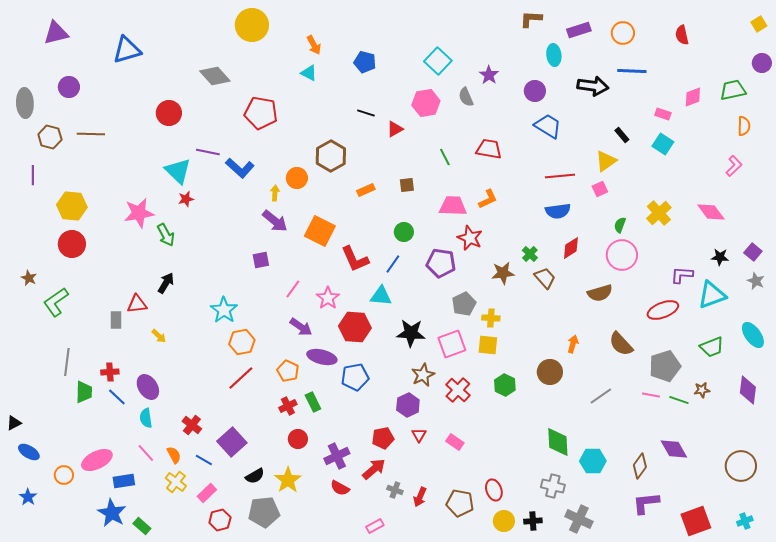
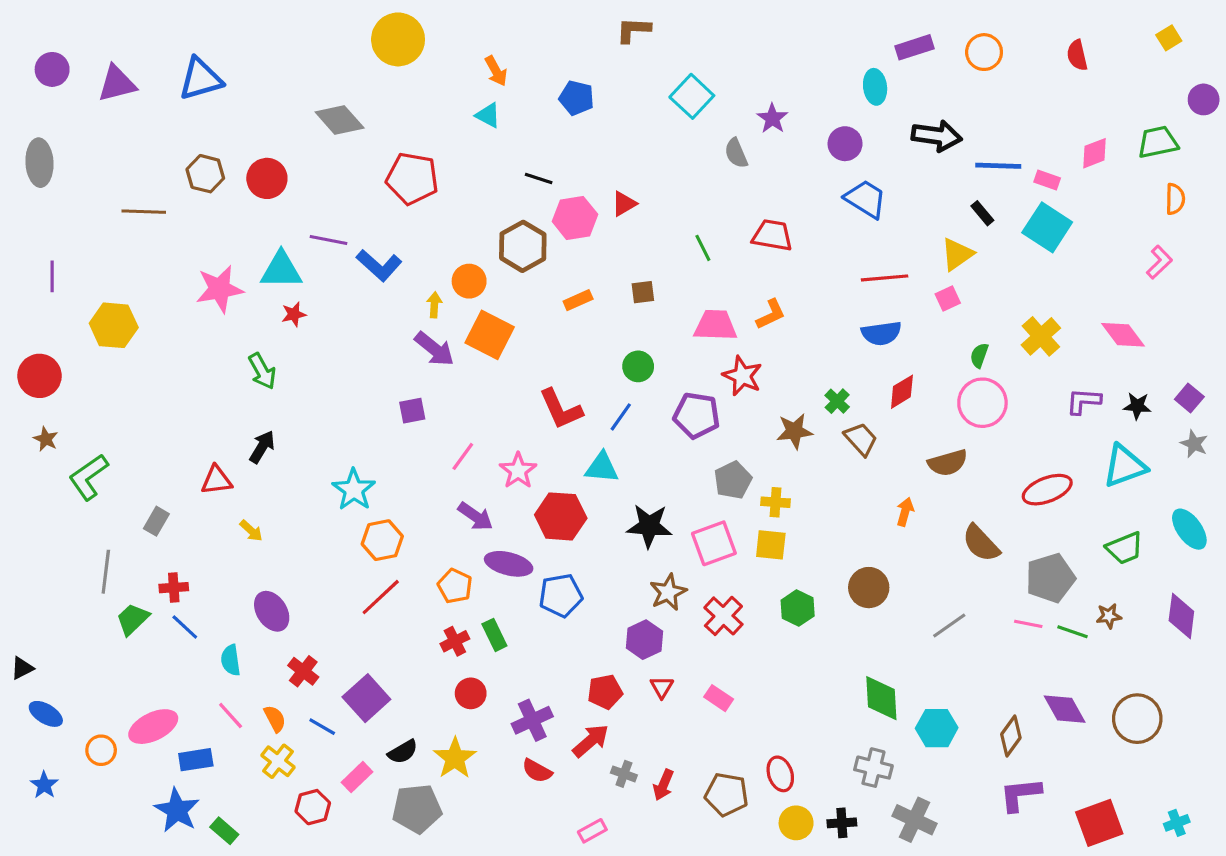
brown L-shape: (531, 19) -> (633, 30), moved
yellow square: (759, 24) -> (1169, 38), moved
purple triangle: (56, 33) -> (117, 84), moved
blue line: (632, 71) -> (998, 166), moved
purple circle: (69, 87) -> (52, 69), moved
pink hexagon: (426, 103) -> (575, 218), moved
black line: (366, 113) -> (539, 178), moved
brown hexagon: (50, 137) -> (205, 174), moved
cyan square: (663, 144) -> (1047, 227), size x1.4
cyan triangle: (178, 171) -> (281, 270), turned -44
pink star: (139, 213) -> (220, 289), moved
orange square: (320, 231) -> (490, 335), moved
red circle: (72, 244) -> (39, 376), moved
purple L-shape: (682, 275) -> (1084, 401), moved
gray rectangle: (116, 320) -> (156, 521), moved, turned 30
orange arrow: (573, 344) -> (905, 512), moved
purple ellipse: (148, 387) -> (272, 611), moved
green trapezoid: (84, 392) -> (133, 619), turned -135
brown circle: (741, 466) -> (1137, 719), moved
pink rectangle: (207, 493) -> (357, 777), moved
red hexagon: (220, 520) -> (313, 807), moved

